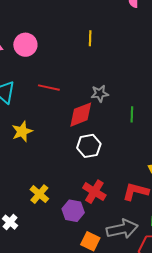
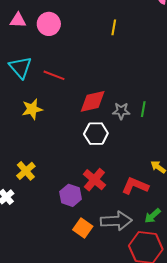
red line: (49, 88) -> (54, 75), moved
gray star: (100, 94) -> (121, 111), moved
yellow cross: (39, 194) -> (26, 171), moved

